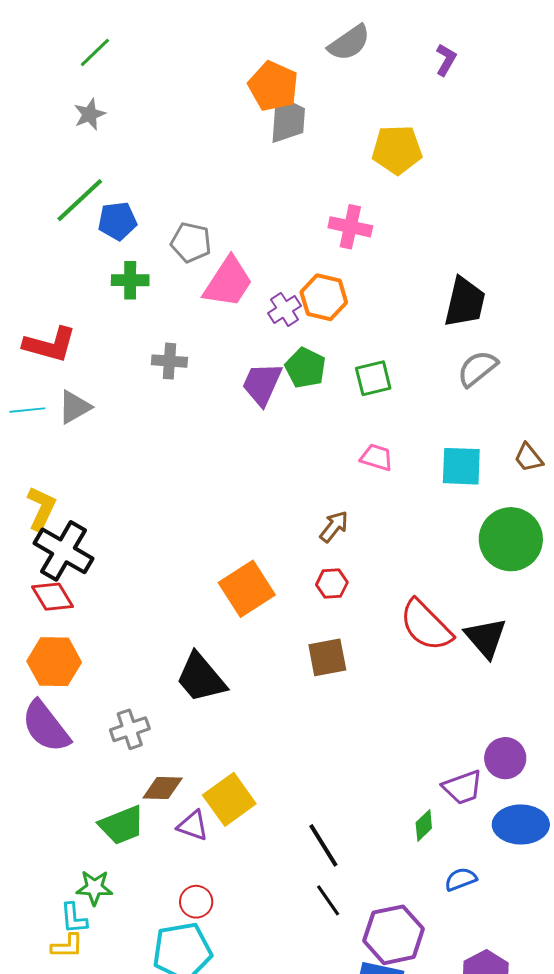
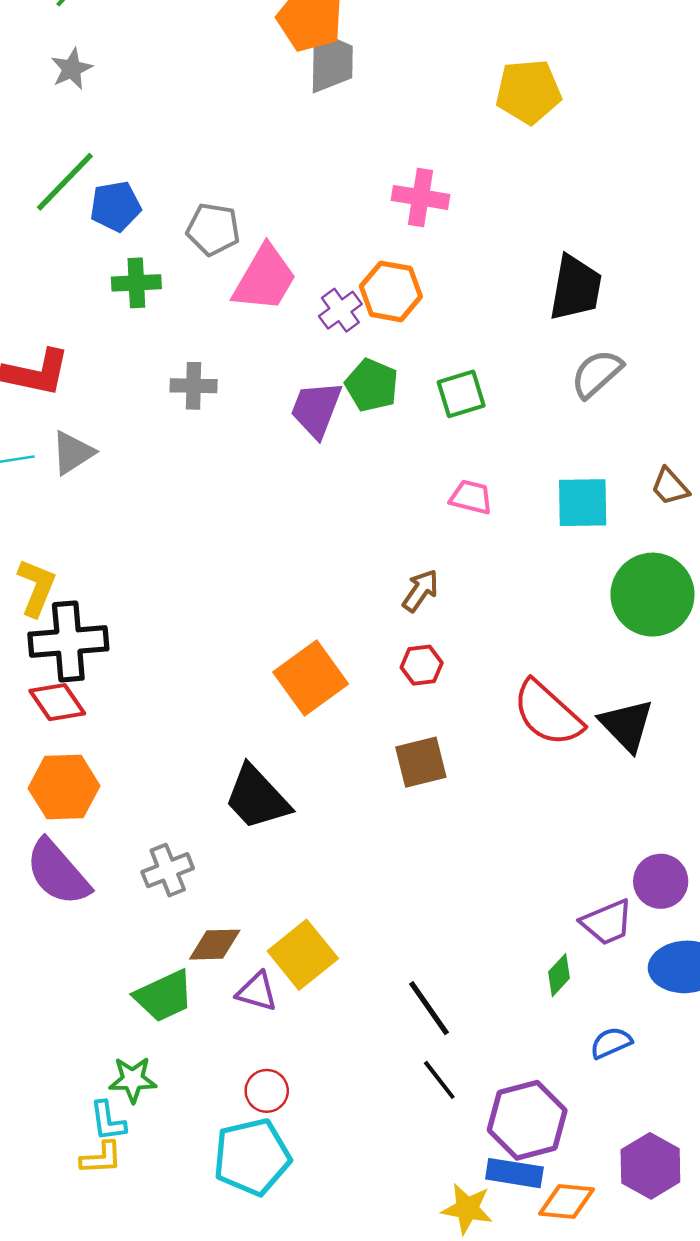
yellow pentagon: (397, 150) -> (528, 92), moved
black cross: (63, 551) -> (68, 641), turned -32

